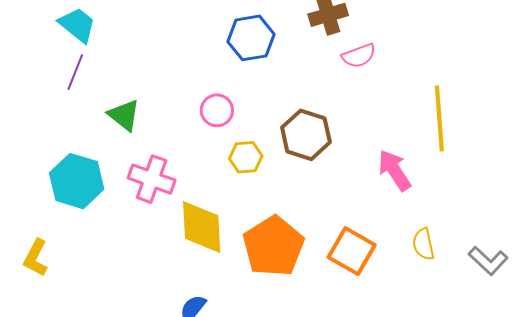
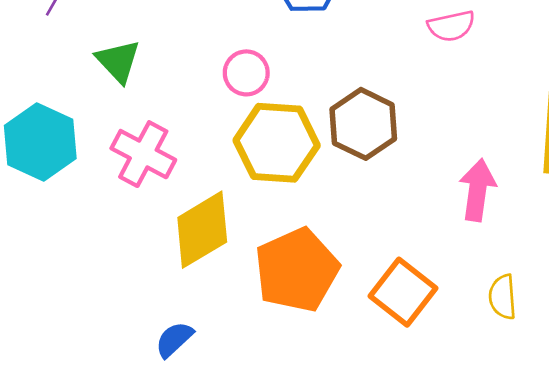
yellow hexagon: (246, 157) -> (277, 143), size x1.8
pink arrow: (394, 170) -> (477, 190), turned 33
yellow diamond: (202, 227) -> (202, 230), turned 54

